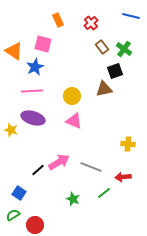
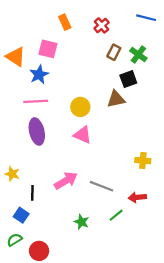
brown rectangle: (102, 47) -> (114, 52), turned 64
purple ellipse: (33, 118) -> (37, 132), turned 60
yellow star: (11, 130) -> (12, 174), moved
black line: (38, 170) -> (32, 193), moved, turned -48

